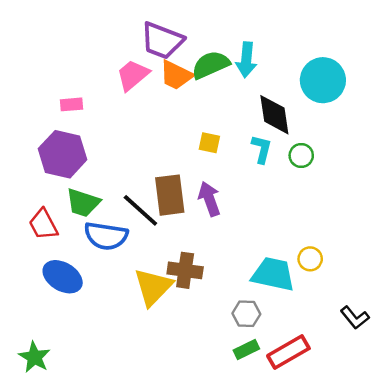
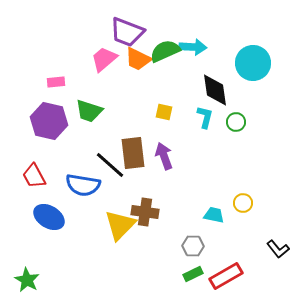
cyan arrow: (246, 60) -> (193, 47), turned -92
green trapezoid: (83, 203) -> (89, 111), moved
cyan trapezoid: (273, 274) -> (214, 215), size x0.6

